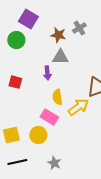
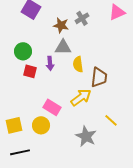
green circle: (16, 40) -> (23, 51), moved
red square: (15, 82) -> (30, 71), moved
yellow semicircle: (57, 97) -> (78, 64), moved
gray star: (54, 163) -> (86, 136), moved, size x1.5

